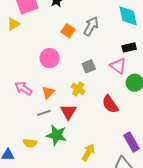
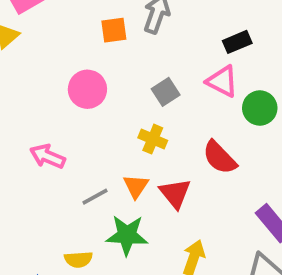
orange square: (68, 31) -> (114, 30), turned -32
orange triangle: (48, 92) -> (136, 186), moved
red triangle: (68, 112) -> (175, 193), moved

